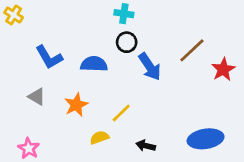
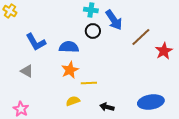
blue arrow: (150, 67) -> (114, 20), moved
orange star: (76, 105) -> (70, 70), moved
yellow line: (121, 113) -> (89, 83), turned 42

